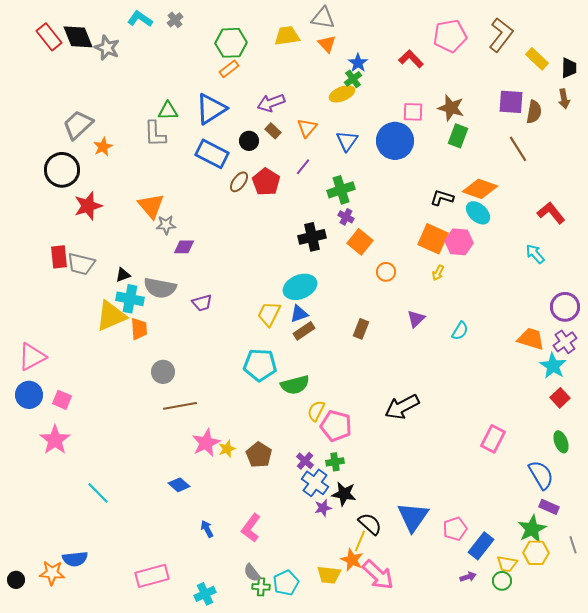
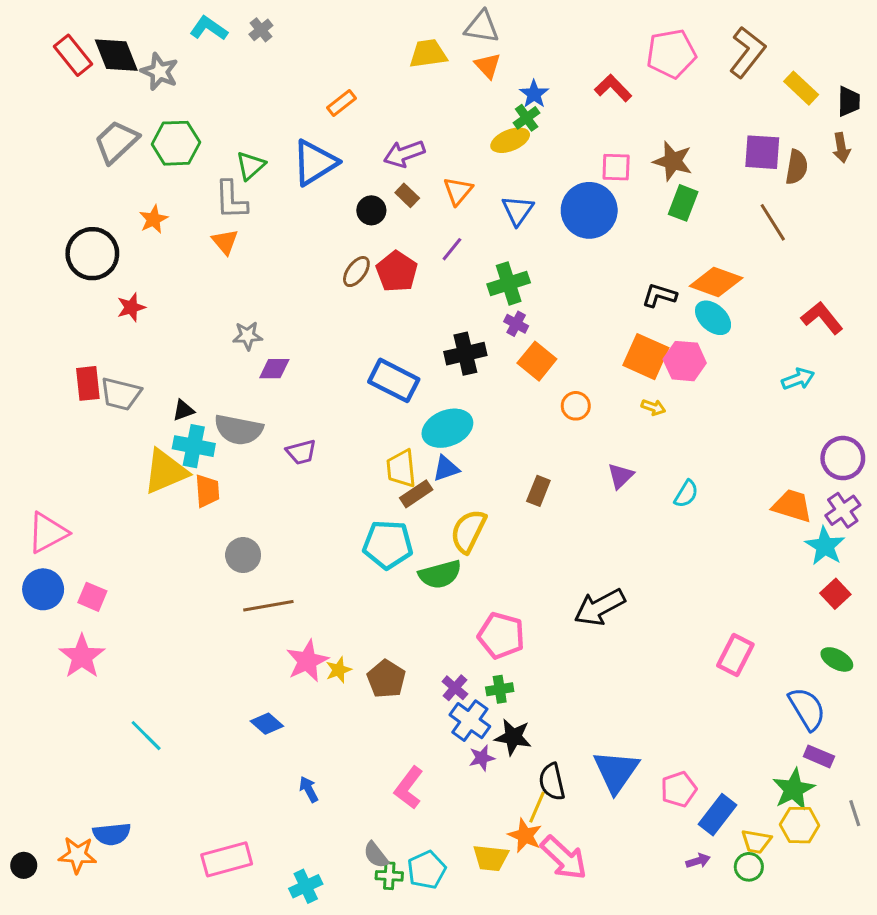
green hexagon: (231, 43) -> (176, 143), moved
green triangle: (168, 111) -> (251, 166), turned -40
gray trapezoid: (78, 125) -> (116, 142), moved
blue rectangle: (212, 154) -> (394, 380), moved
red star: (88, 206) -> (131, 307), size x0.7
orange triangle: (151, 206) -> (225, 242), moved, size x0.7
cyan arrow: (535, 254) -> (798, 379), turned 110
yellow arrow: (438, 273) -> (653, 407), turned -98
yellow trapezoid: (269, 314) -> (401, 468), turned -32
brown rectangle: (304, 331) -> (416, 494), moved
yellow semicircle: (316, 411) -> (468, 531), moved, size x1.4
green ellipse: (561, 442) -> (837, 659), turned -40
black semicircle: (370, 524) -> (552, 782), turned -145
pink L-shape: (251, 528) -> (409, 788), moved

